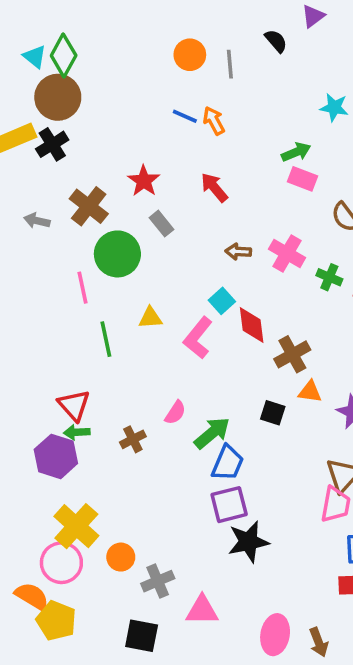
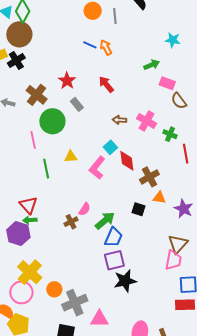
pink rectangle: (302, 179) -> (167, 83), moved
brown cross: (133, 439) -> (71, 222), moved
gray cross: (158, 581) -> (75, 303), size x1.4

